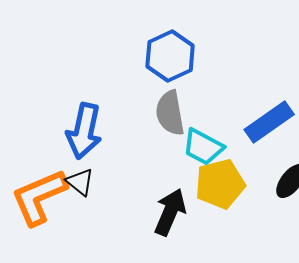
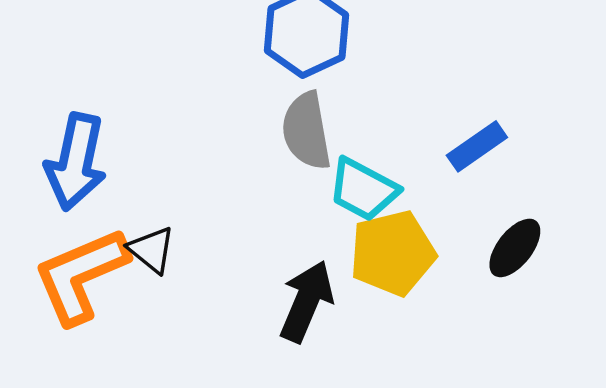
blue rectangle: (269, 122) -> (477, 146), size x0.7
blue arrow: (84, 131) -> (76, 162), moved

